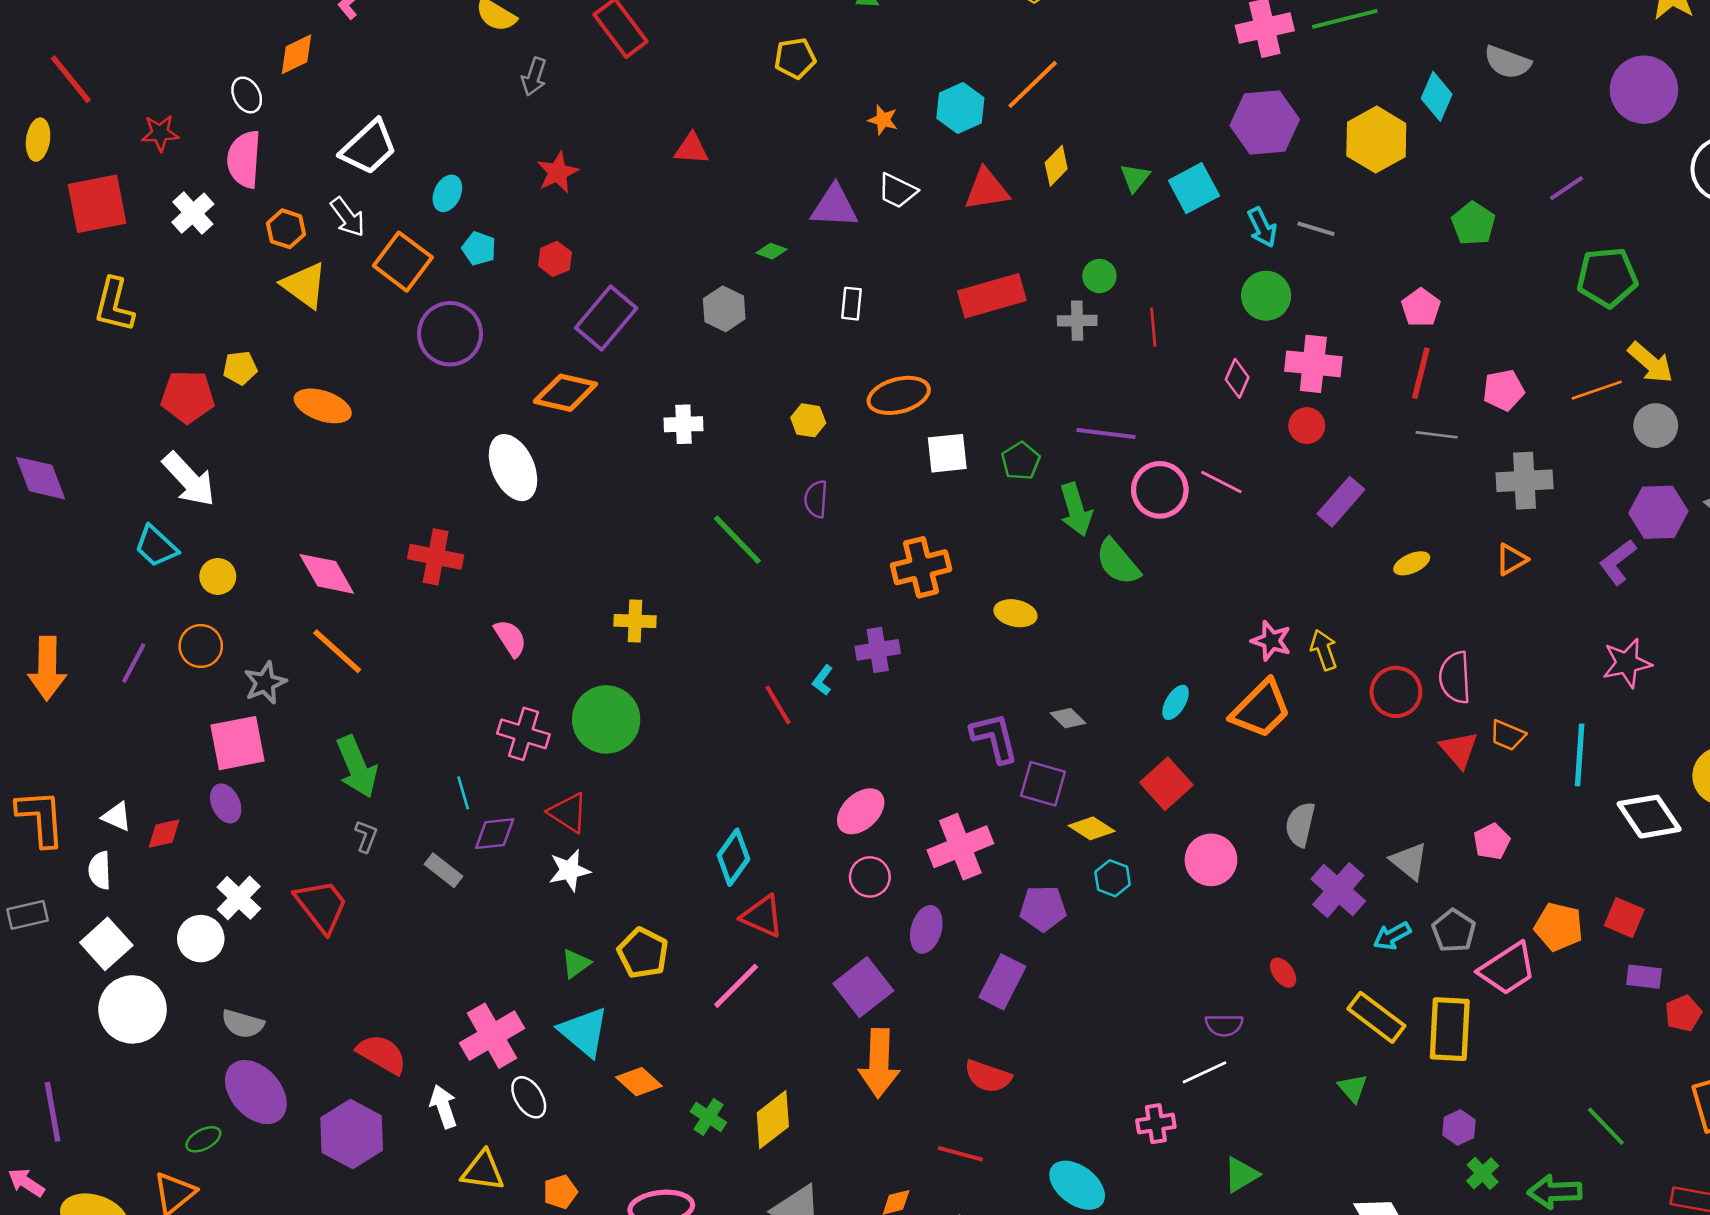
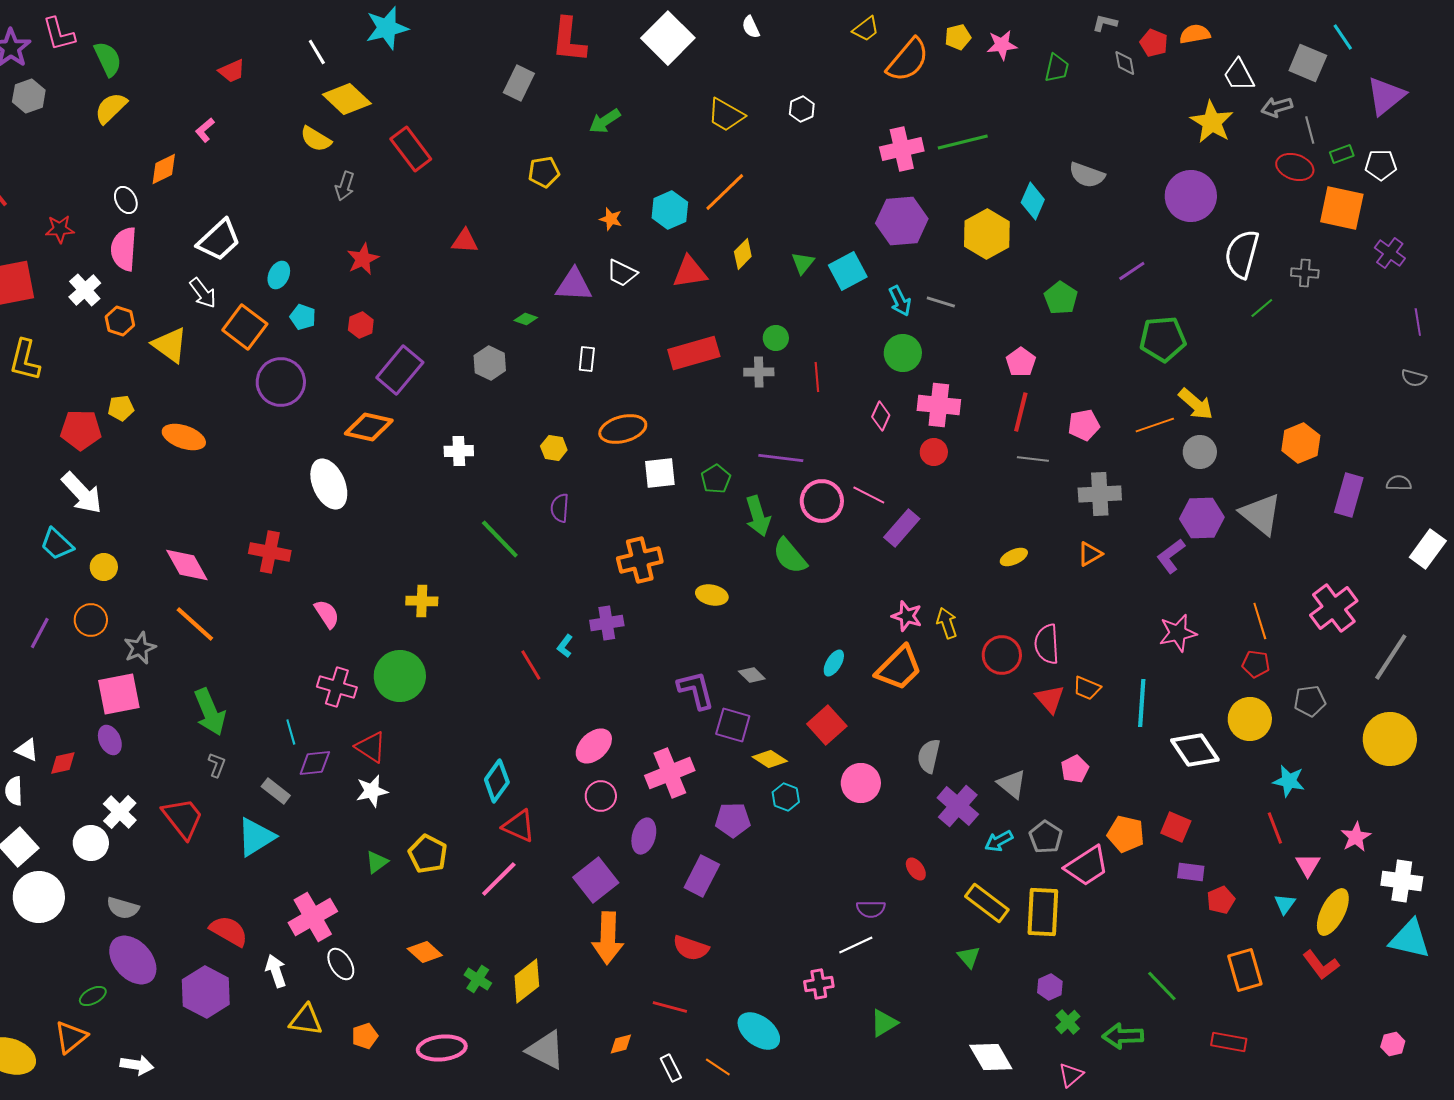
orange hexagon: (286, 229) -> (120, 321), moved
purple rectangle: (1341, 502) -> (902, 528), moved
cyan triangle: (584, 1032) -> (256, 837), moved, turned 48

